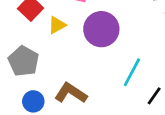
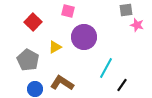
yellow triangle: (57, 25) -> (55, 47), moved

